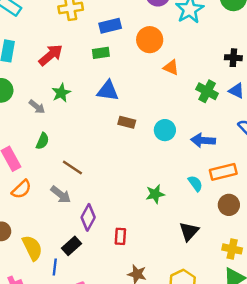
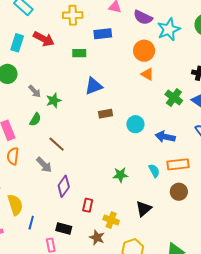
orange circle: (150, 40) -> (144, 51), moved
green rectangle: (101, 53) -> (79, 53), moved
red arrow: (51, 55) -> (44, 39), moved, turned 60
blue triangle: (108, 91) -> (94, 86), turned -36
green star: (61, 93) -> (54, 100), moved
brown rectangle: (127, 122) -> (105, 114), turned -32
orange semicircle: (21, 189) -> (13, 156), turned 132
black rectangle: (72, 246) -> (64, 229), moved, turned 49
yellow cross: (232, 249) -> (111, 220), moved

